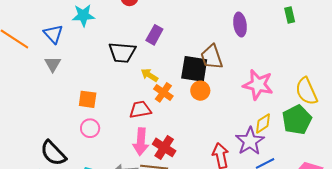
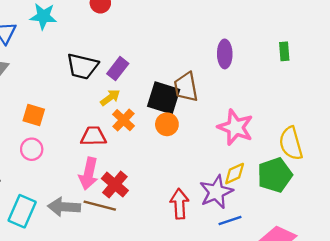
purple rectangle: (154, 35) -> (118, 69), moved
yellow arrow: (149, 75) -> (110, 97), turned 102

